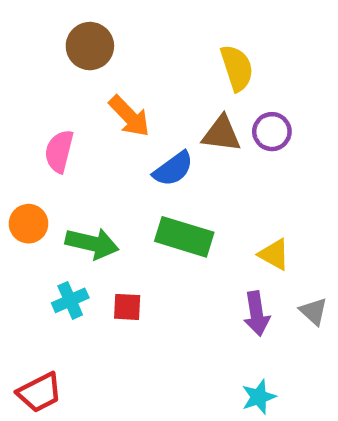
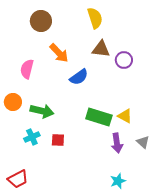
yellow semicircle: (237, 68) -> (95, 18), moved
brown triangle: (221, 134) -> (101, 49), moved
green rectangle: (184, 237) -> (99, 117), moved

